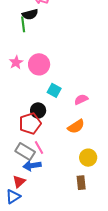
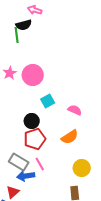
cyan square: (54, 90) -> (48, 101), turned 32
pink semicircle: (81, 99) -> (75, 110), turned 48
red pentagon: (30, 123) -> (35, 139), moved
pink line: (39, 148) -> (40, 164), moved

